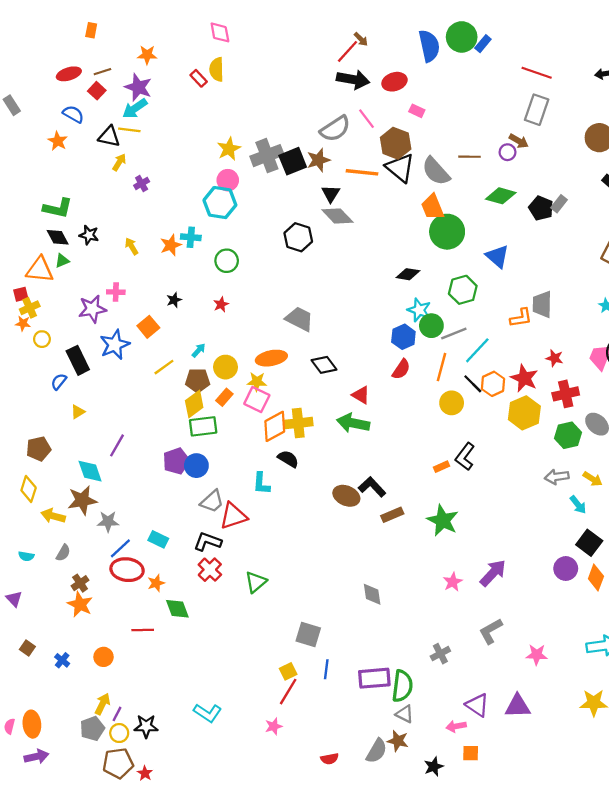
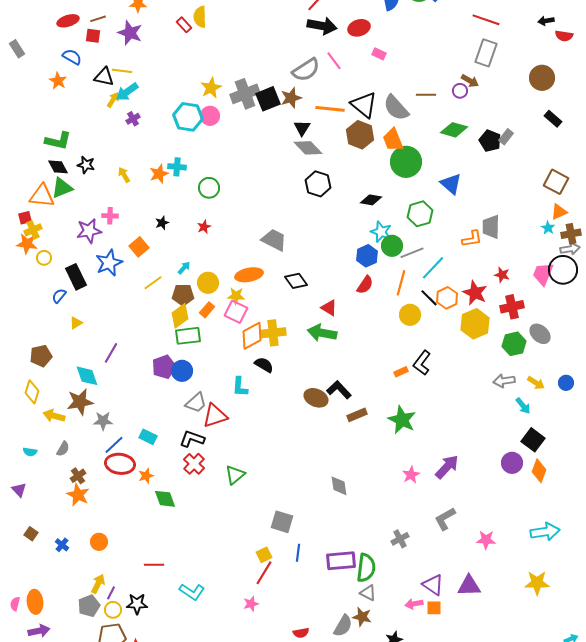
red square: (97, 91) -> (93, 36), turned -35
cyan arrow: (135, 109) -> (127, 92), moved
brown hexagon: (396, 143) -> (360, 135), moved
cyan hexagon: (220, 203) -> (188, 117), moved
black hexagon: (298, 237) -> (318, 184), moved
green triangle: (62, 261) -> (62, 188), size x1.6
orange star: (23, 323) -> (27, 244), size x1.5
red line: (143, 630) -> (154, 565), moved
orange square: (471, 753) -> (434, 608), moved

